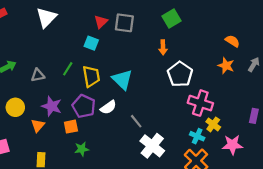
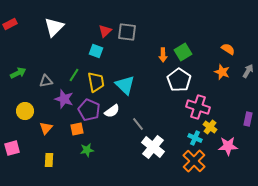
green square: (171, 19) -> (183, 52), moved
purple star: (52, 106) -> (64, 99), moved

